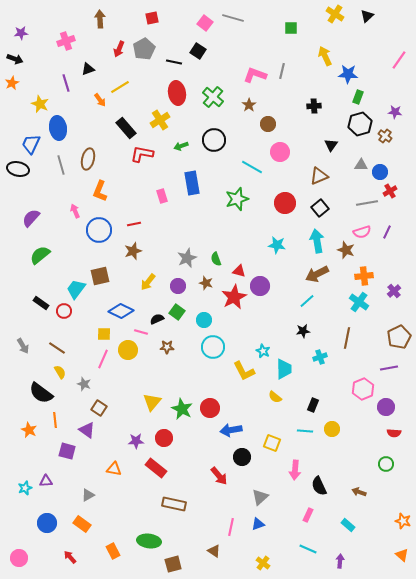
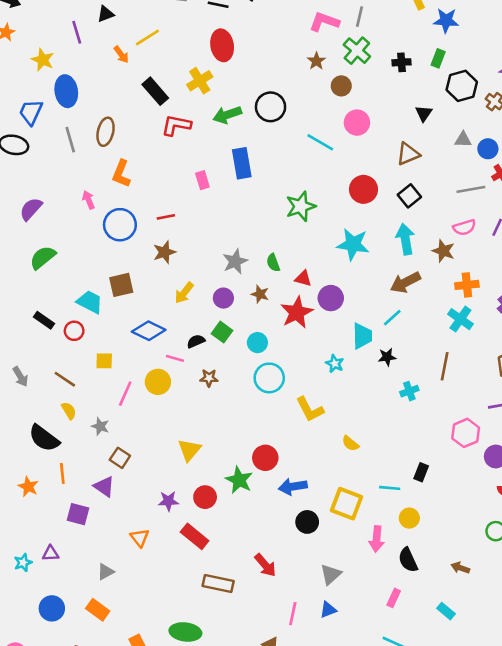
green cross: (213, 97) -> (357, 51), moved
green rectangle: (358, 97) -> (438, 58), moved
green arrow: (181, 146) -> (227, 115), size x1.5
green star: (237, 199) -> (301, 206), moved
cyan star: (277, 245) -> (353, 244), size x1.4
cyan trapezoid: (76, 289) -> (90, 302), turned 80
yellow square: (104, 334) -> (104, 361), moved
cyan star: (263, 351) -> (335, 364), moved
cyan trapezoid: (284, 369) -> (362, 336), moved
black rectangle: (313, 405) -> (421, 472), moved
green star: (182, 409) -> (239, 480), moved
yellow circle: (332, 429) -> (409, 518), moved
yellow square: (272, 443) -> (346, 504), size x1.4
orange triangle: (114, 469) -> (140, 538), turned 42
red arrow: (219, 476) -> (265, 565), moved

